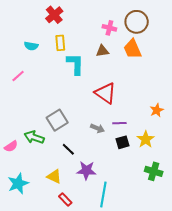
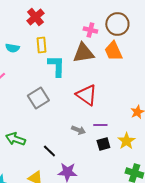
brown triangle: (102, 51) -> (83, 53), size x1.6
gray square: (57, 120) -> (38, 98), moved

